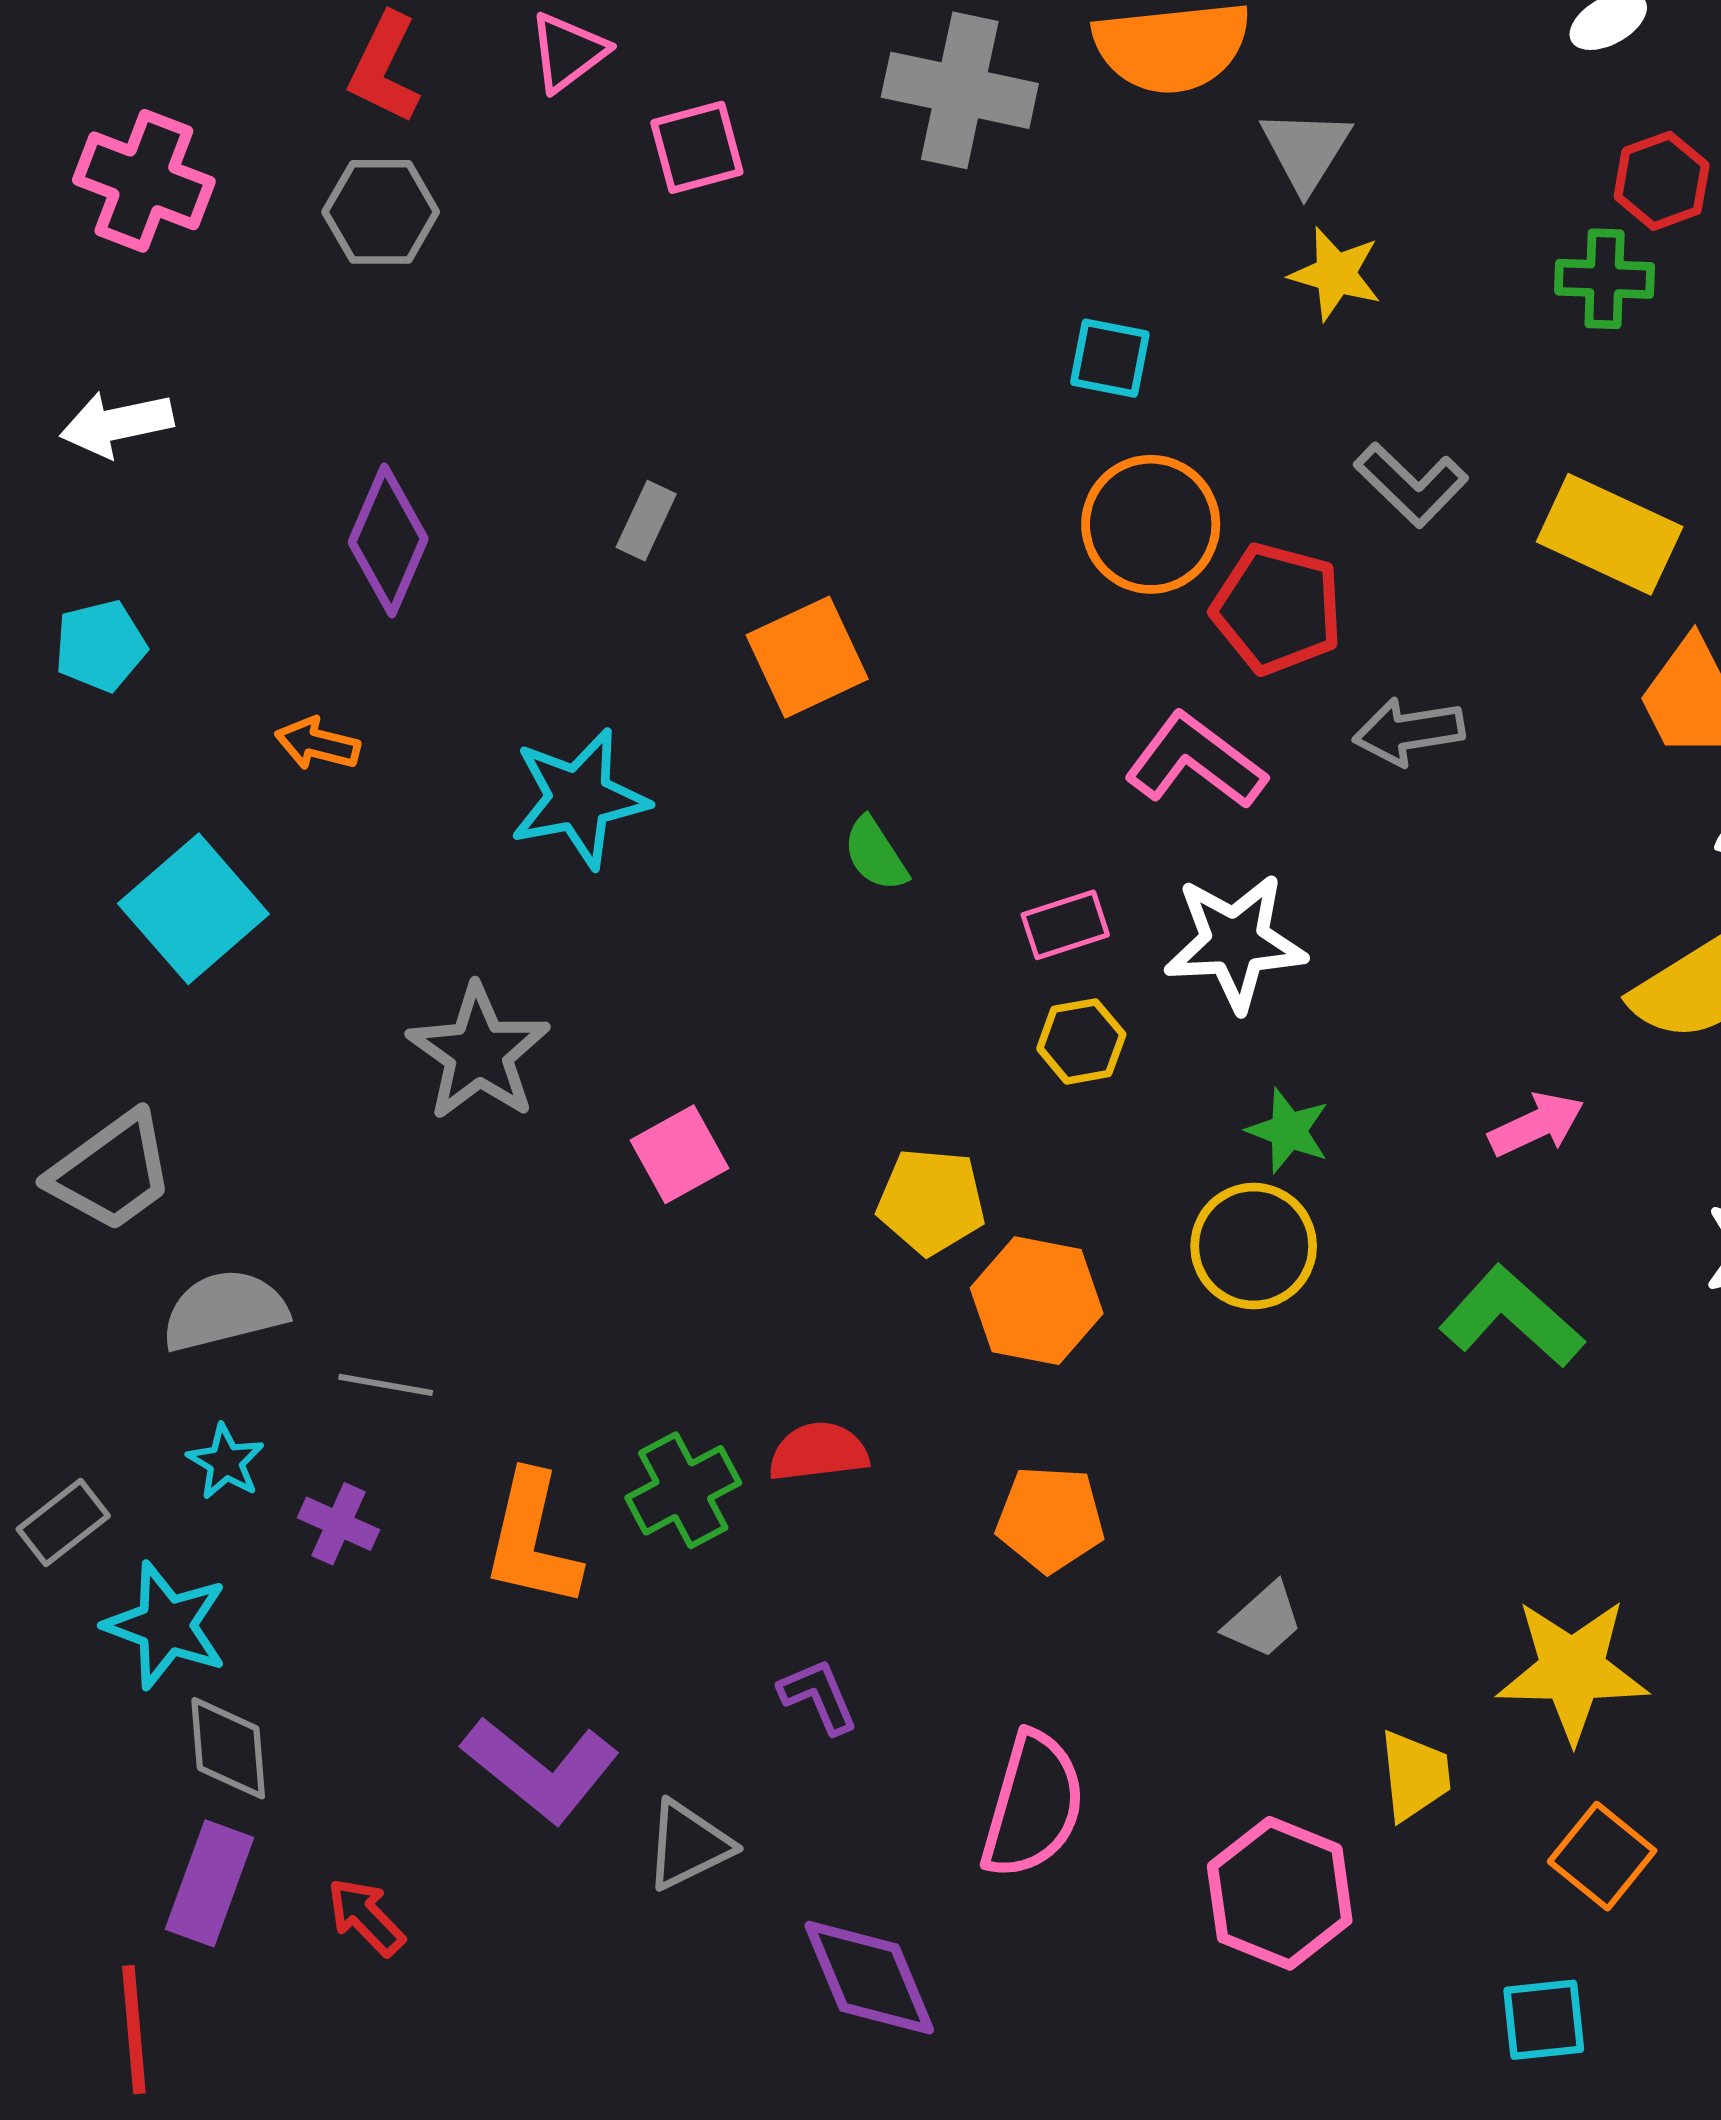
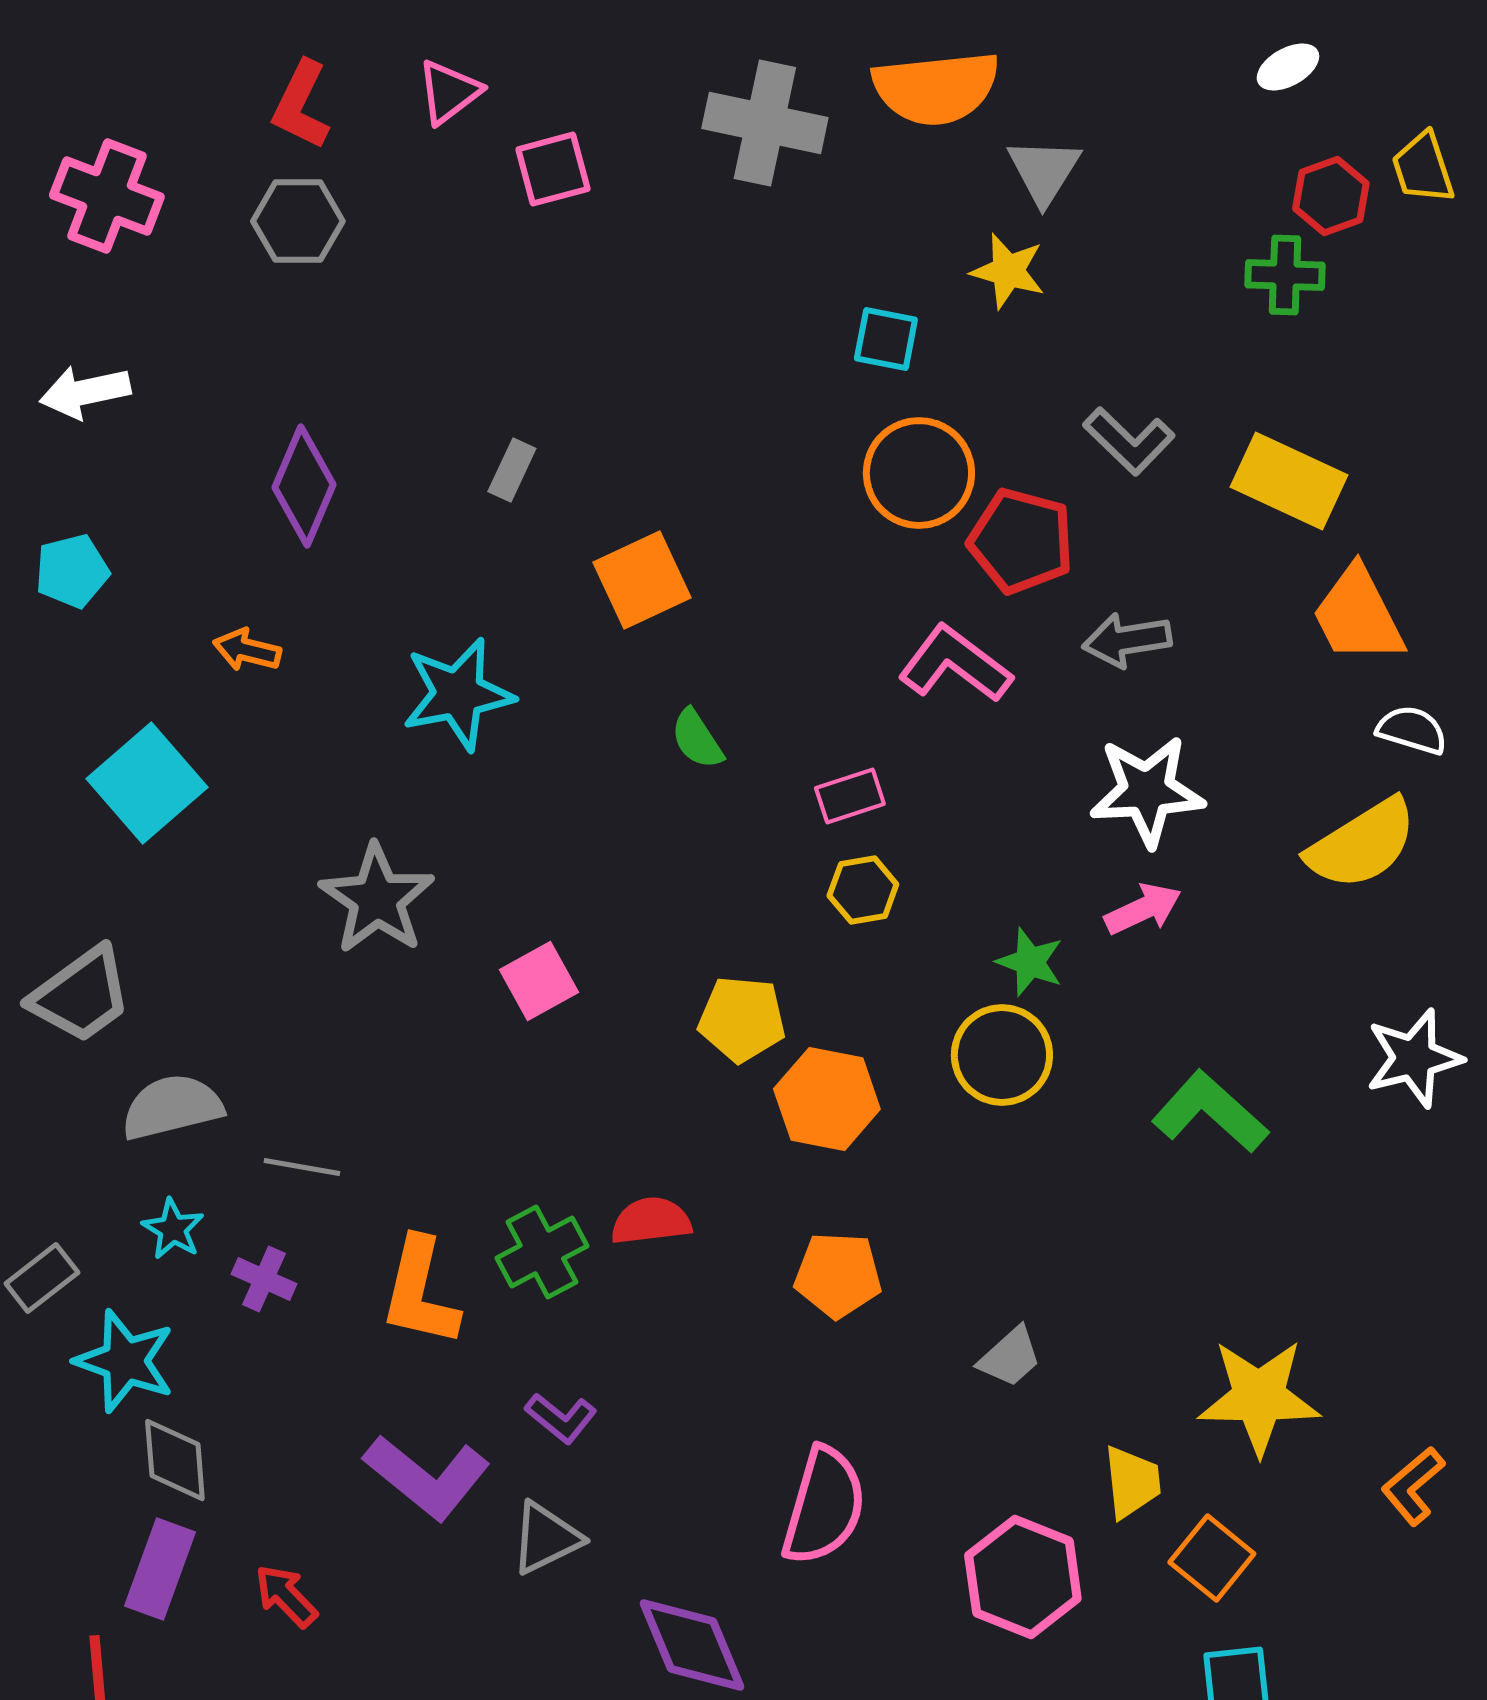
yellow star: (1335, 274) -> (1008, 271), moved
white star: (1235, 942) -> (1147, 791), moved
pink arrow: (1536, 1124) -> (1143, 909), moved
purple L-shape: (818, 1696) -> (561, 1418), moved, turned 152
orange square: (1602, 1856) -> (1212, 1558), moved

